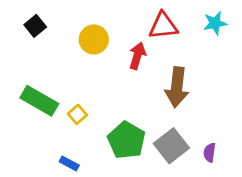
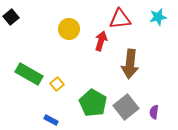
black square: (35, 26) -> (11, 17), moved

